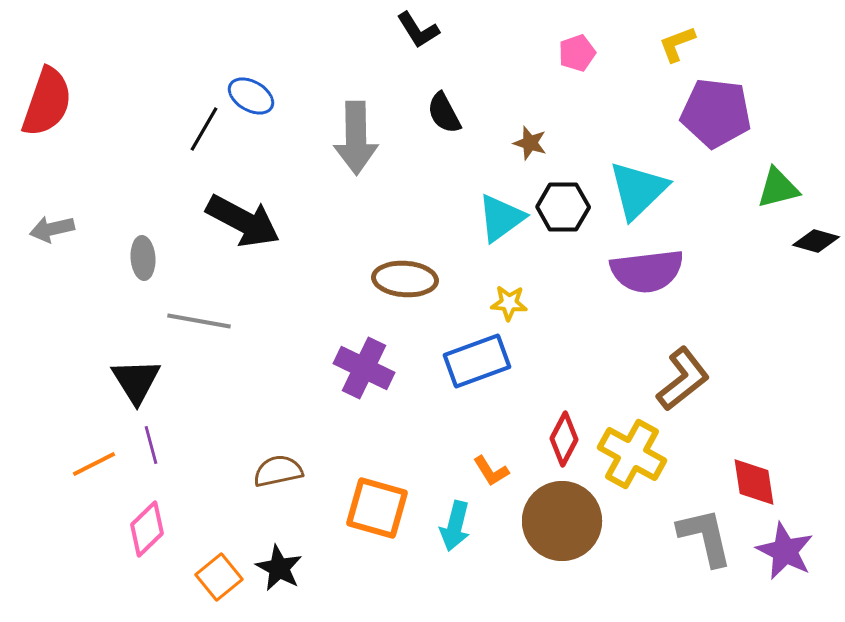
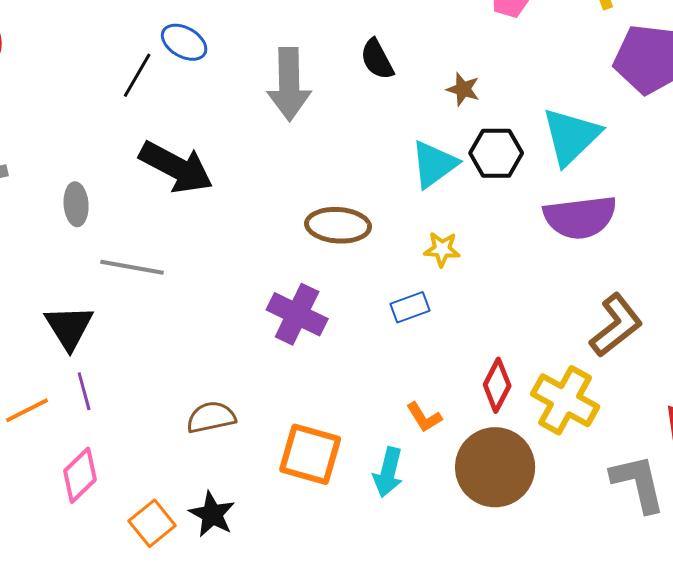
blue rectangle: (477, 361) -> (410, 307), size x0.6

